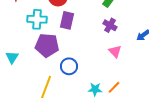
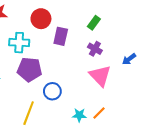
purple rectangle: (67, 20) -> (61, 36), moved
pink triangle: (115, 51) -> (100, 76), size x1.6

